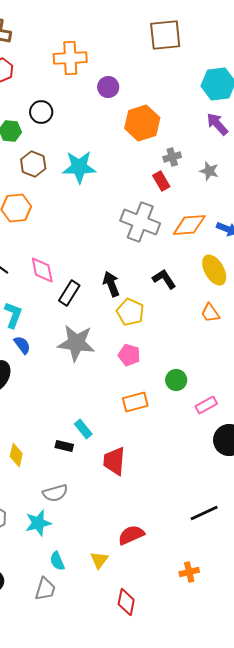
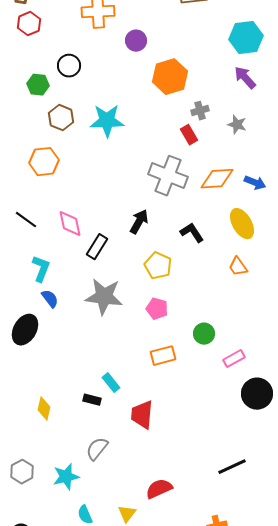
black arrow: (111, 284) -> (139, 222), moved, turned 50
gray semicircle: (55, 493) -> (97, 449), moved, turned 145

